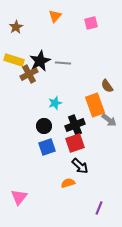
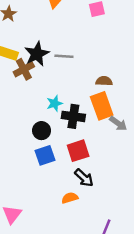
brown semicircle: (107, 86) -> (104, 81), moved, turned 128
black cross: (75, 125) -> (73, 116), moved, turned 30

